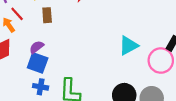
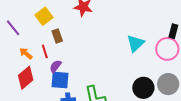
red line: (17, 14) -> (45, 51), moved, turned 40

